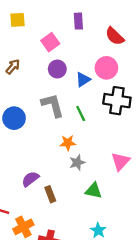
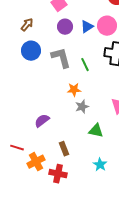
blue triangle: (83, 80) -> (87, 27), moved
blue circle: (14, 118) -> (31, 51), moved
brown rectangle: (50, 194) -> (64, 149), moved

